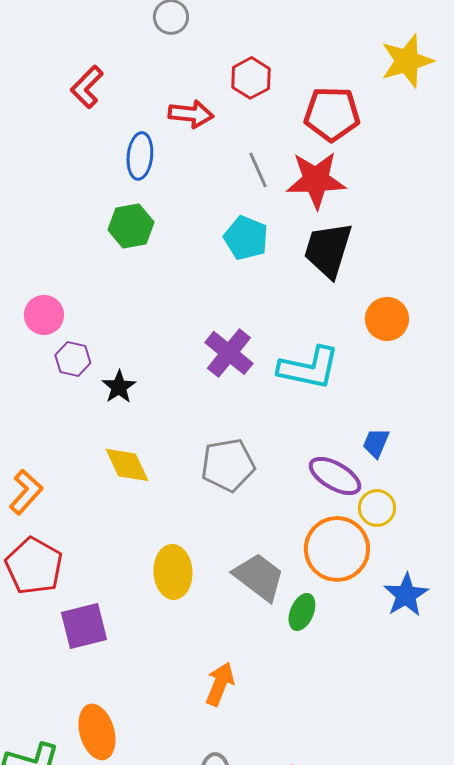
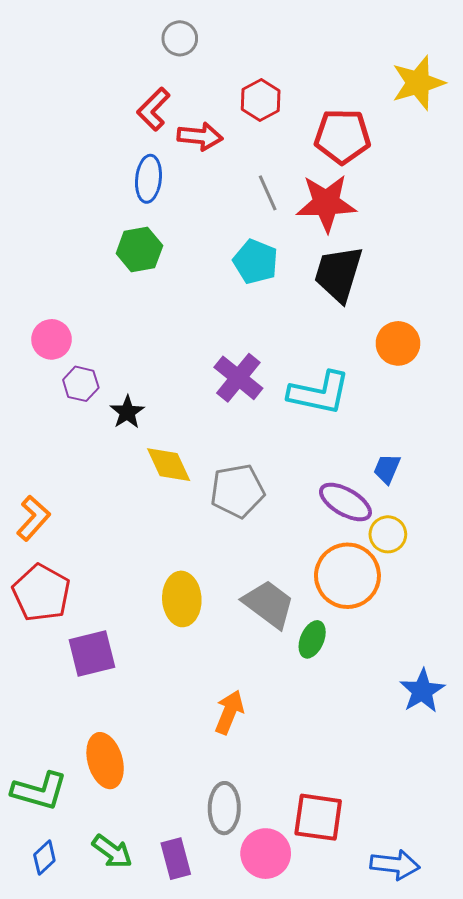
red L-shape: (87, 87) -> (154, 109), moved
yellow diamond: (127, 465) -> (169, 465), moved
blue star: (406, 595) -> (422, 691), moved

